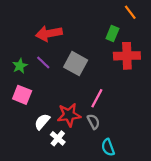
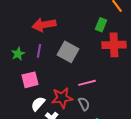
purple line: (43, 62) -> (39, 51), turned 56
pink square: (22, 95) -> (30, 80), moved, turned -36
pink line: (97, 98) -> (87, 83), turned 48

